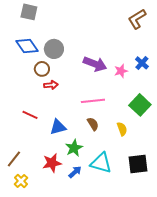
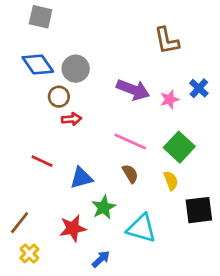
brown L-shape: (137, 19) -> (167, 41), moved, turned -70
pink line: (93, 101) -> (130, 141), turned 30
green square: (140, 105) -> (179, 147), moved
black square: (138, 164) -> (199, 210), moved
blue arrow: (75, 172) -> (101, 259), moved

